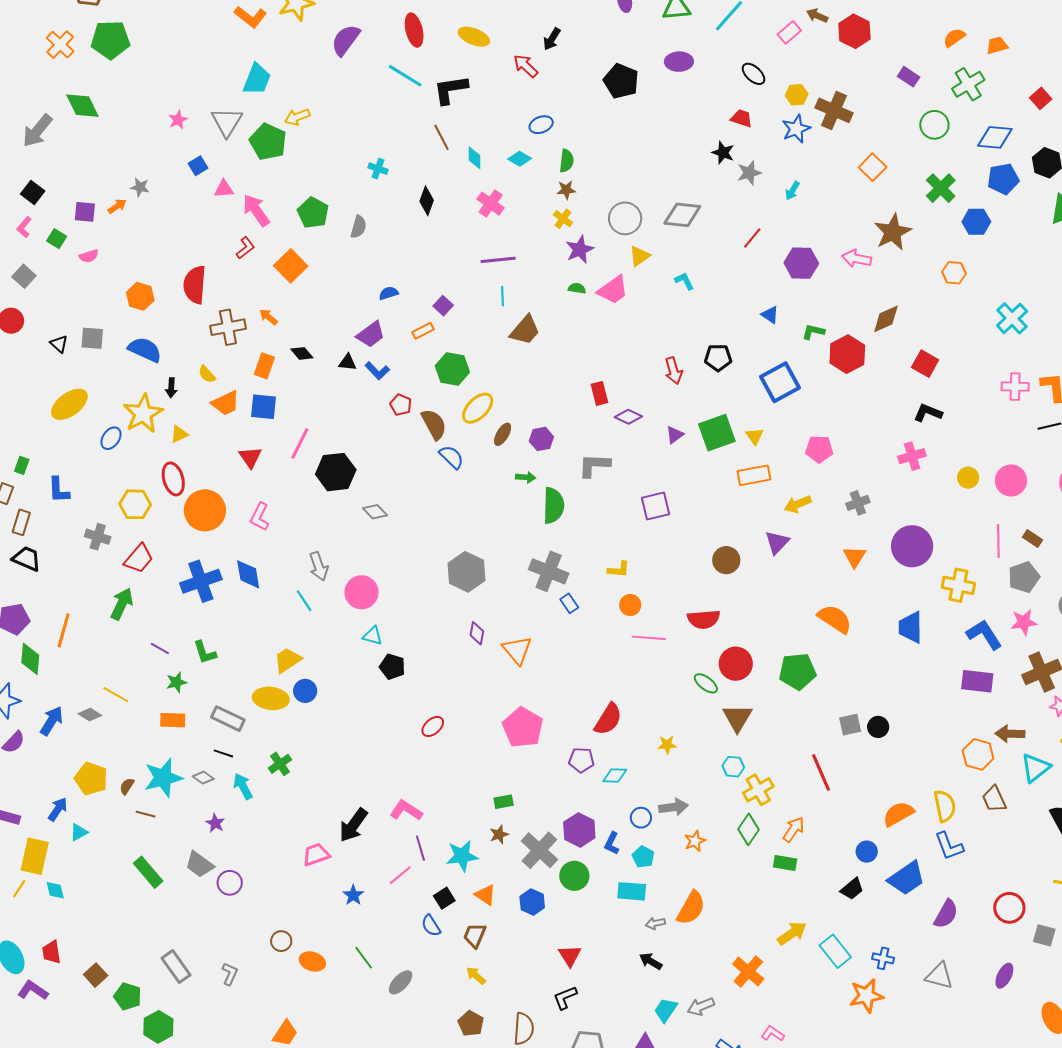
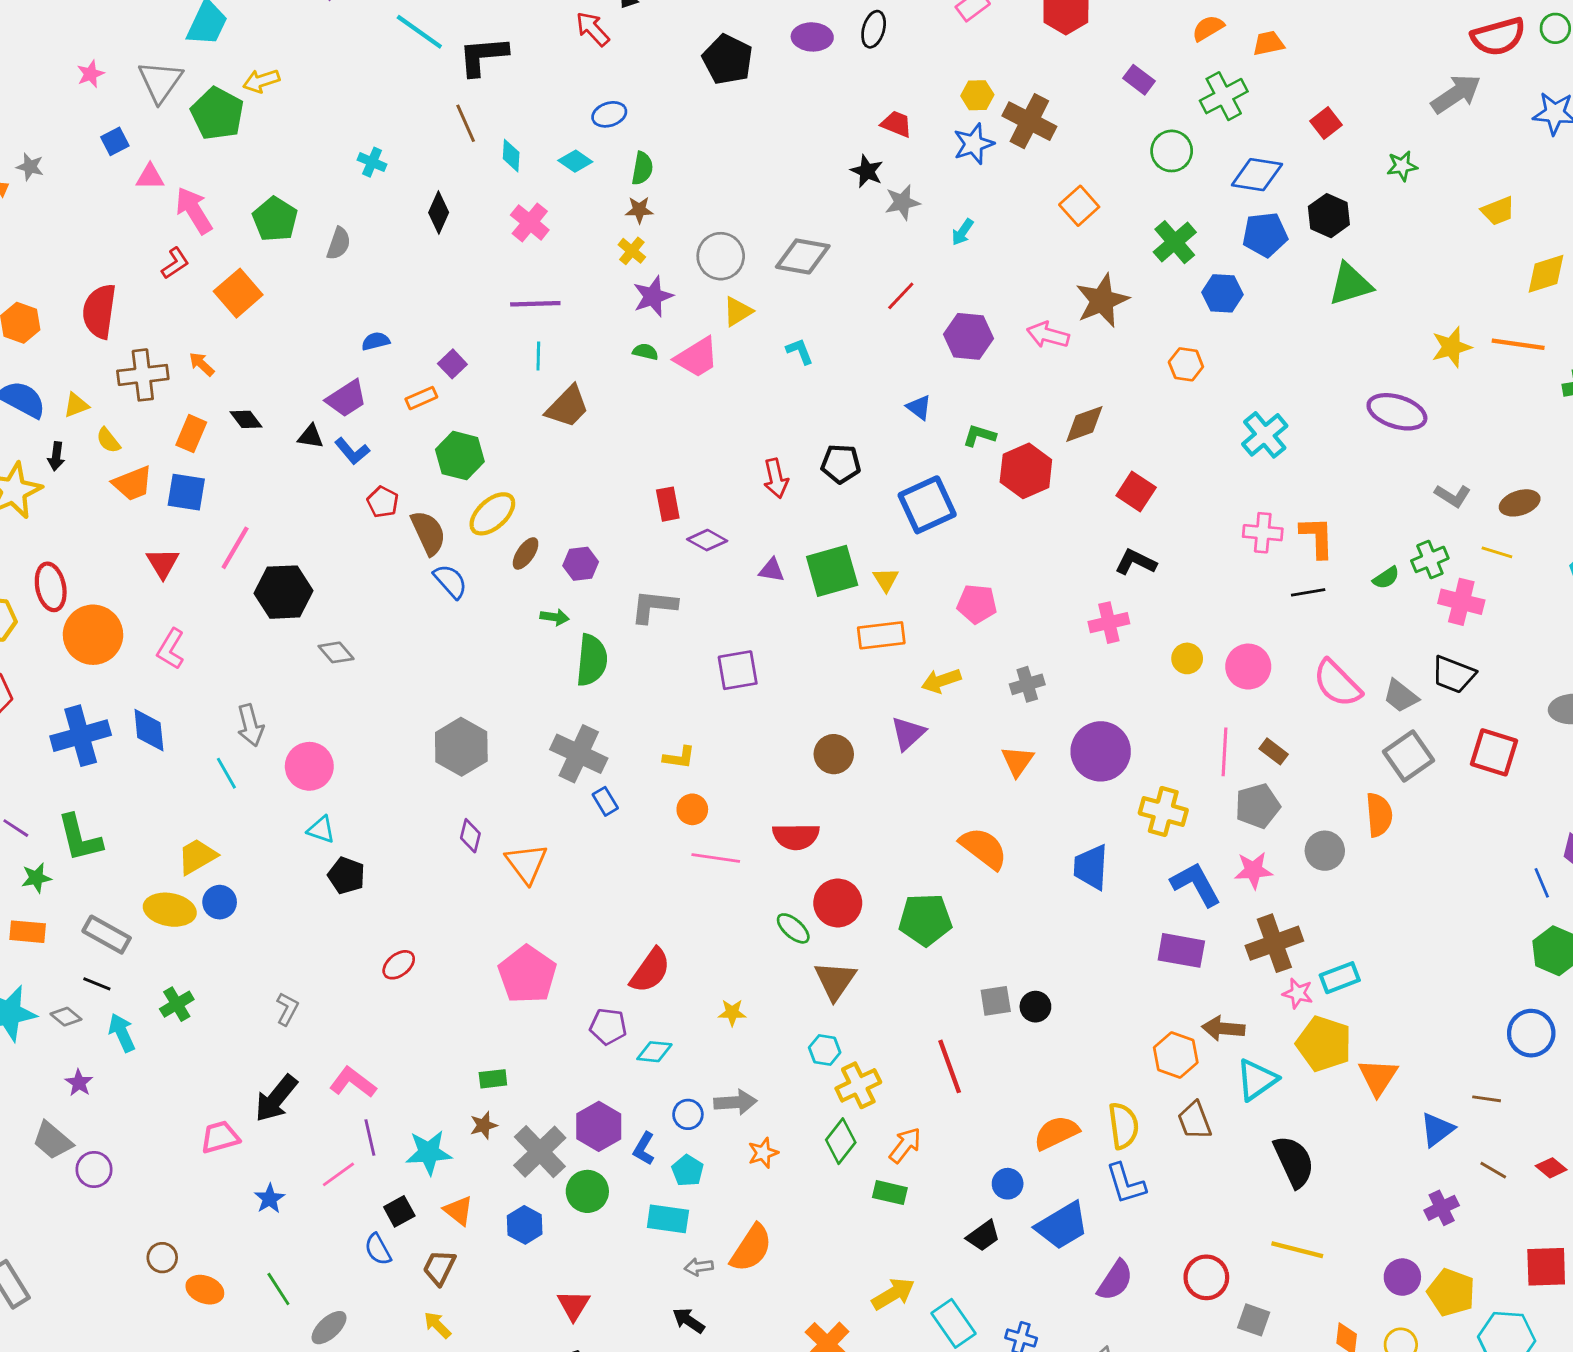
black ellipse: (753, 74) -> (874, 29), moved, turned 60
yellow triangle: (179, 434) -> (76, 405), moved
purple triangle: (675, 435) -> (772, 570), turned 42
green L-shape: (205, 652) -> (80, 838), size x1.4
gray L-shape: (230, 974) -> (287, 1009), moved

